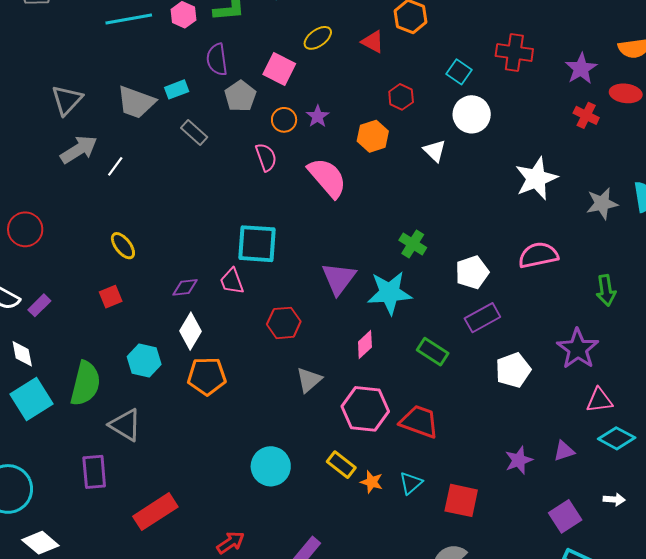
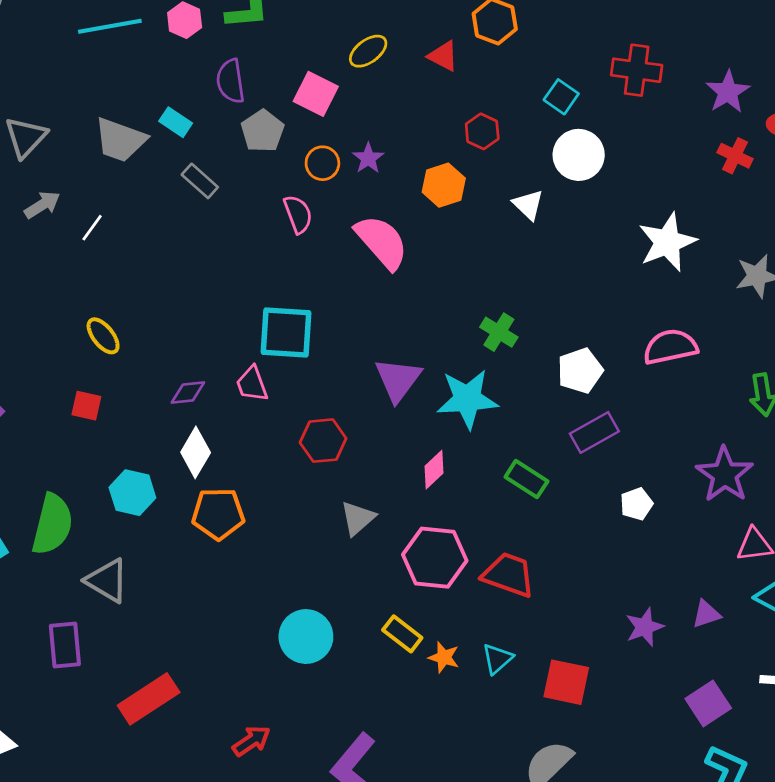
cyan rectangle: (177, 89) -> (176, 122), turned 55
gray arrow: (79, 150) -> (42, 205), size x0.7
red square: (111, 297) -> (86, 406), turned 35
white pentagon: (513, 370) -> (637, 504), size x0.7

